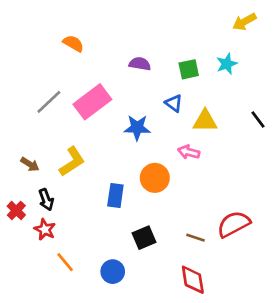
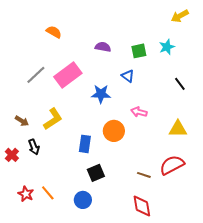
black line: (258, 119) -> (180, 84), moved
yellow triangle: (205, 121) -> (178, 129), moved
red star: (45, 229) -> (26, 194), moved
black square: (144, 238) -> (96, 173), moved

